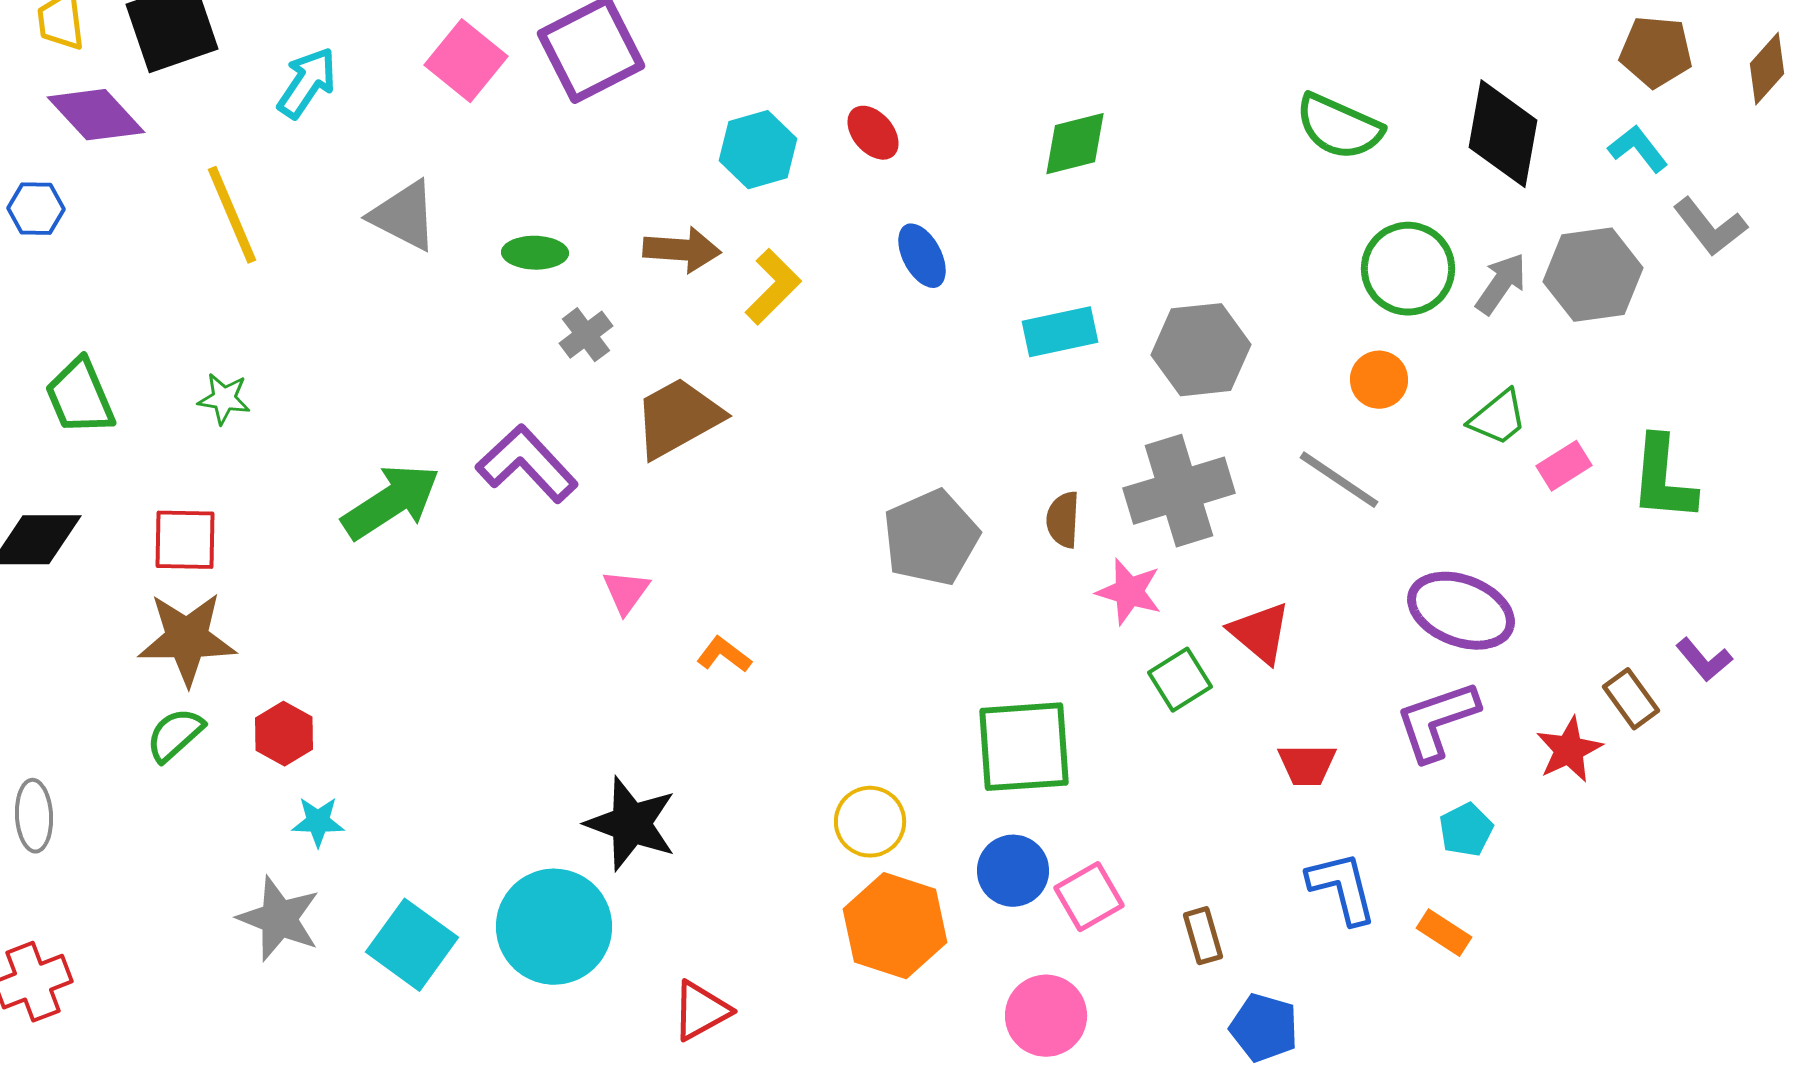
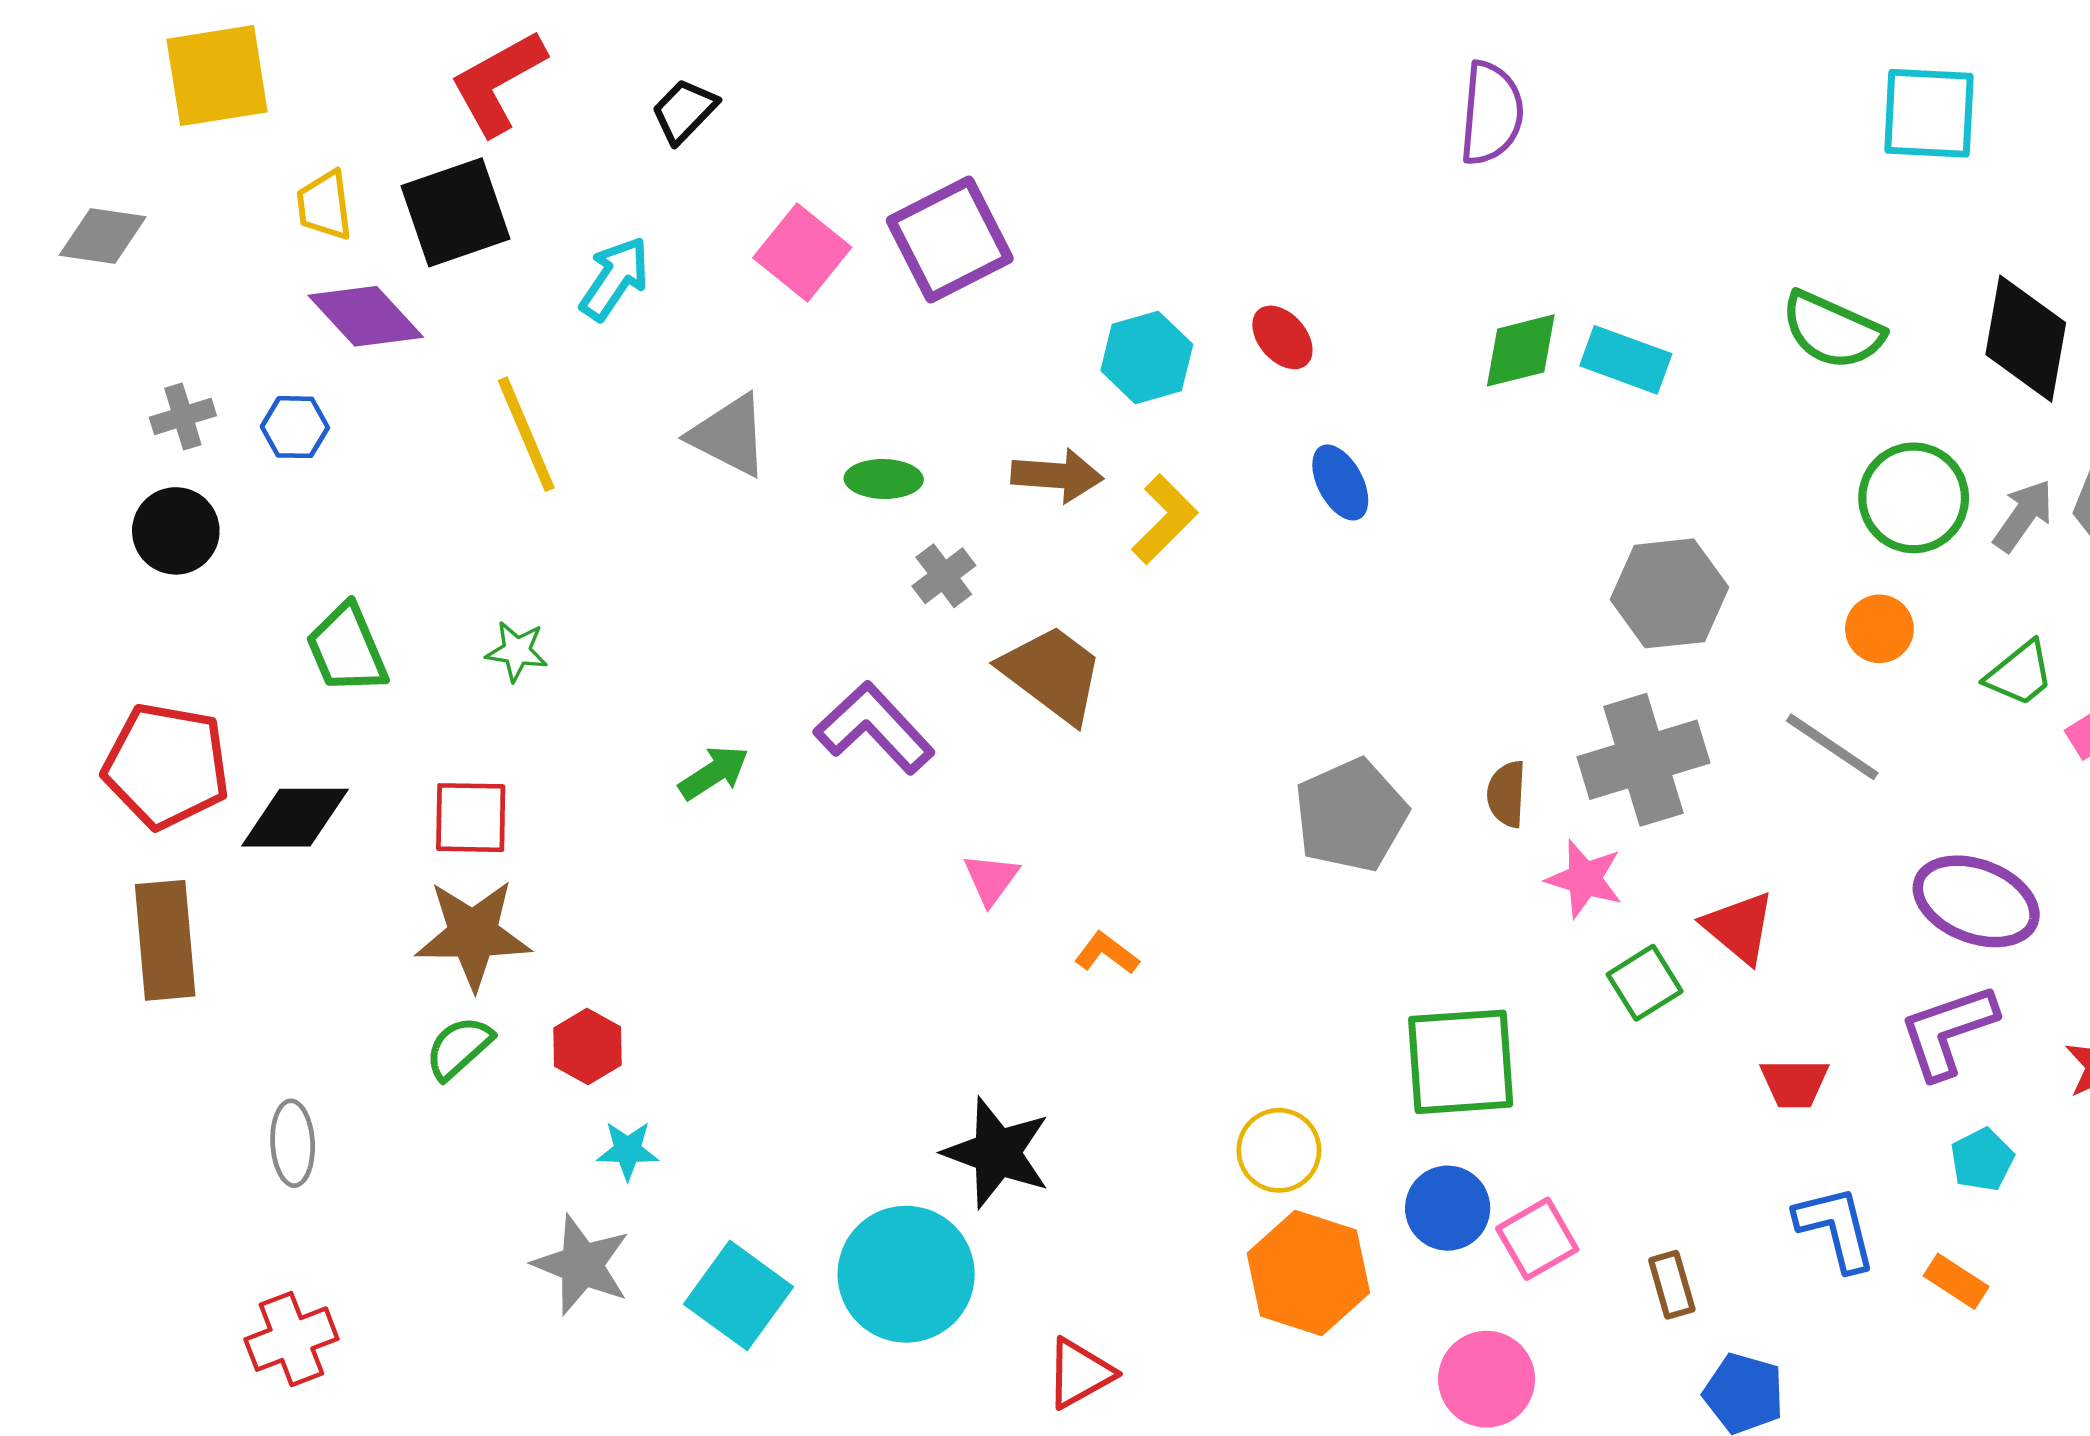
cyan rectangle: (1060, 332) -> (1626, 360), moved, turned 32
brown trapezoid: (678, 418) -> (1052, 674), turned 66
green arrow: (391, 502) -> (714, 773), size x0.6

